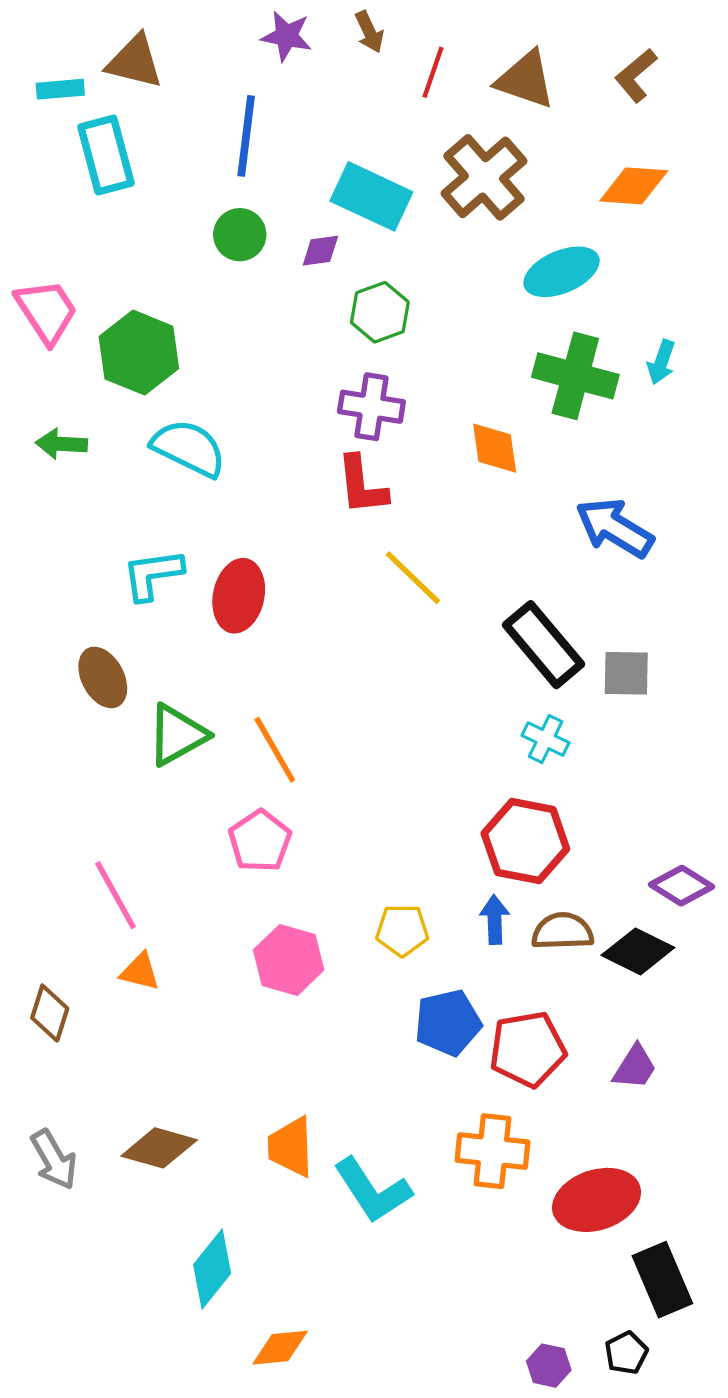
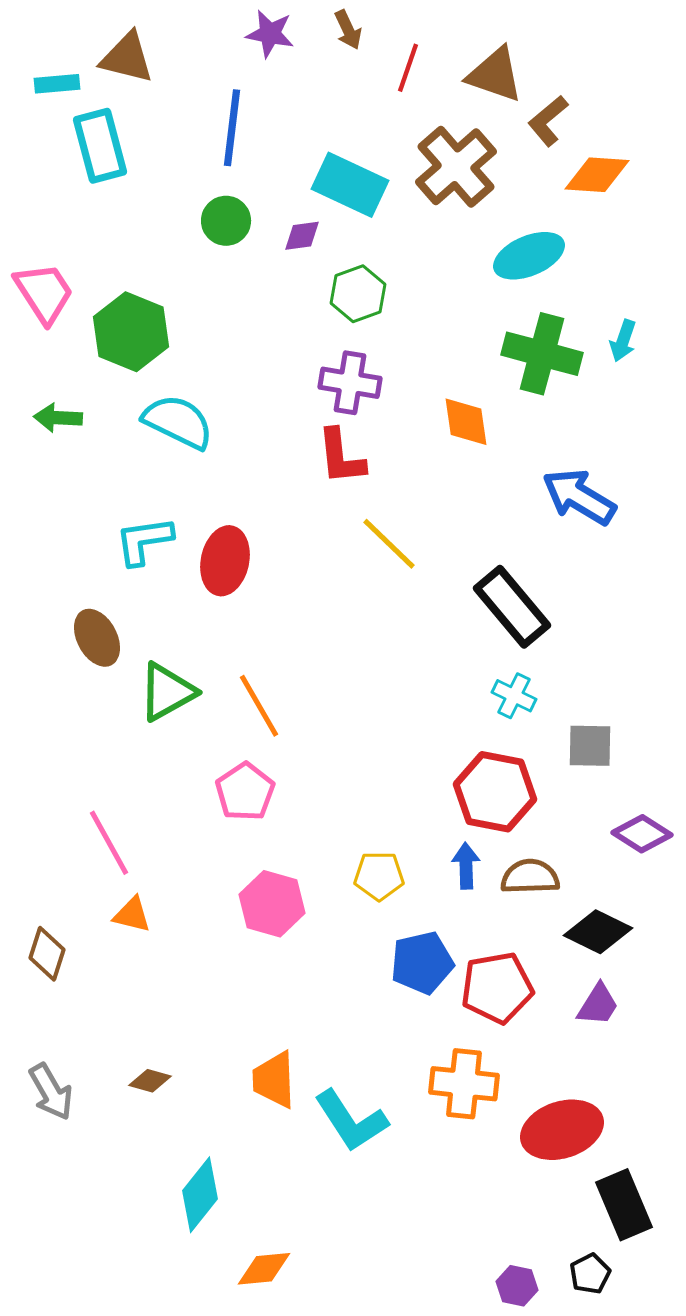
brown L-shape: (636, 75) -> (548, 121), moved
gray square: (626, 673) -> (590, 746), moved
black diamond: (638, 951) -> (598, 932), moved
brown diamond: (159, 1148) -> (150, 1081), size x0.6

